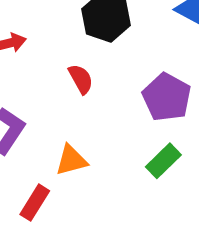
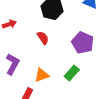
green rectangle: (163, 161) -> (72, 73), moved

